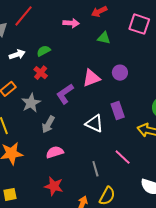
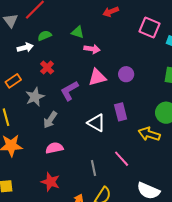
pink arrow: (71, 23) -> (92, 49), moved
green triangle: (104, 38) -> (78, 32), moved
green semicircle: (44, 51) -> (45, 36), moved

